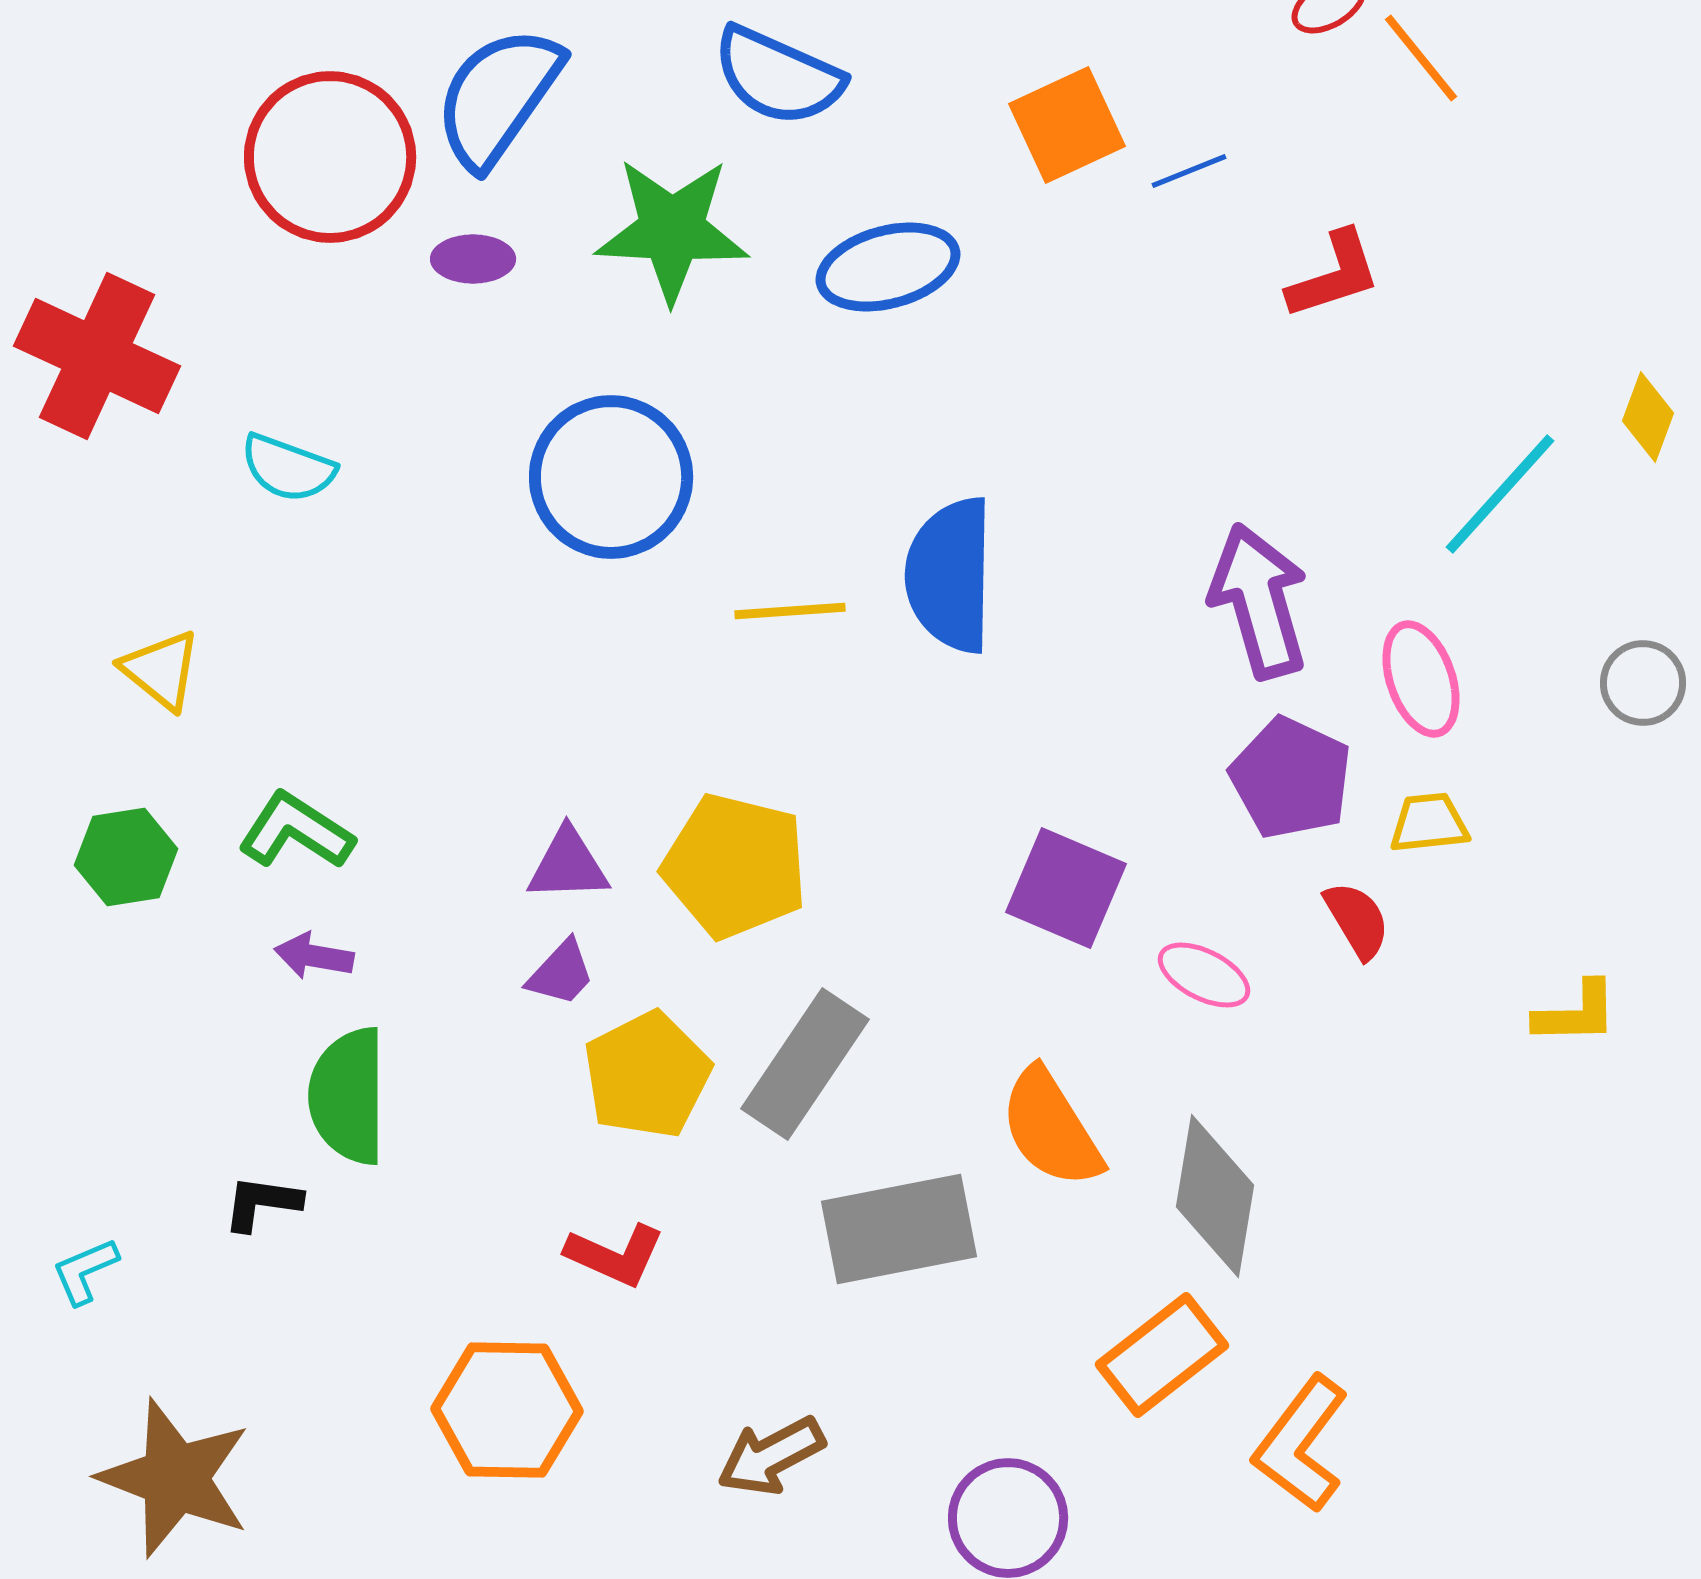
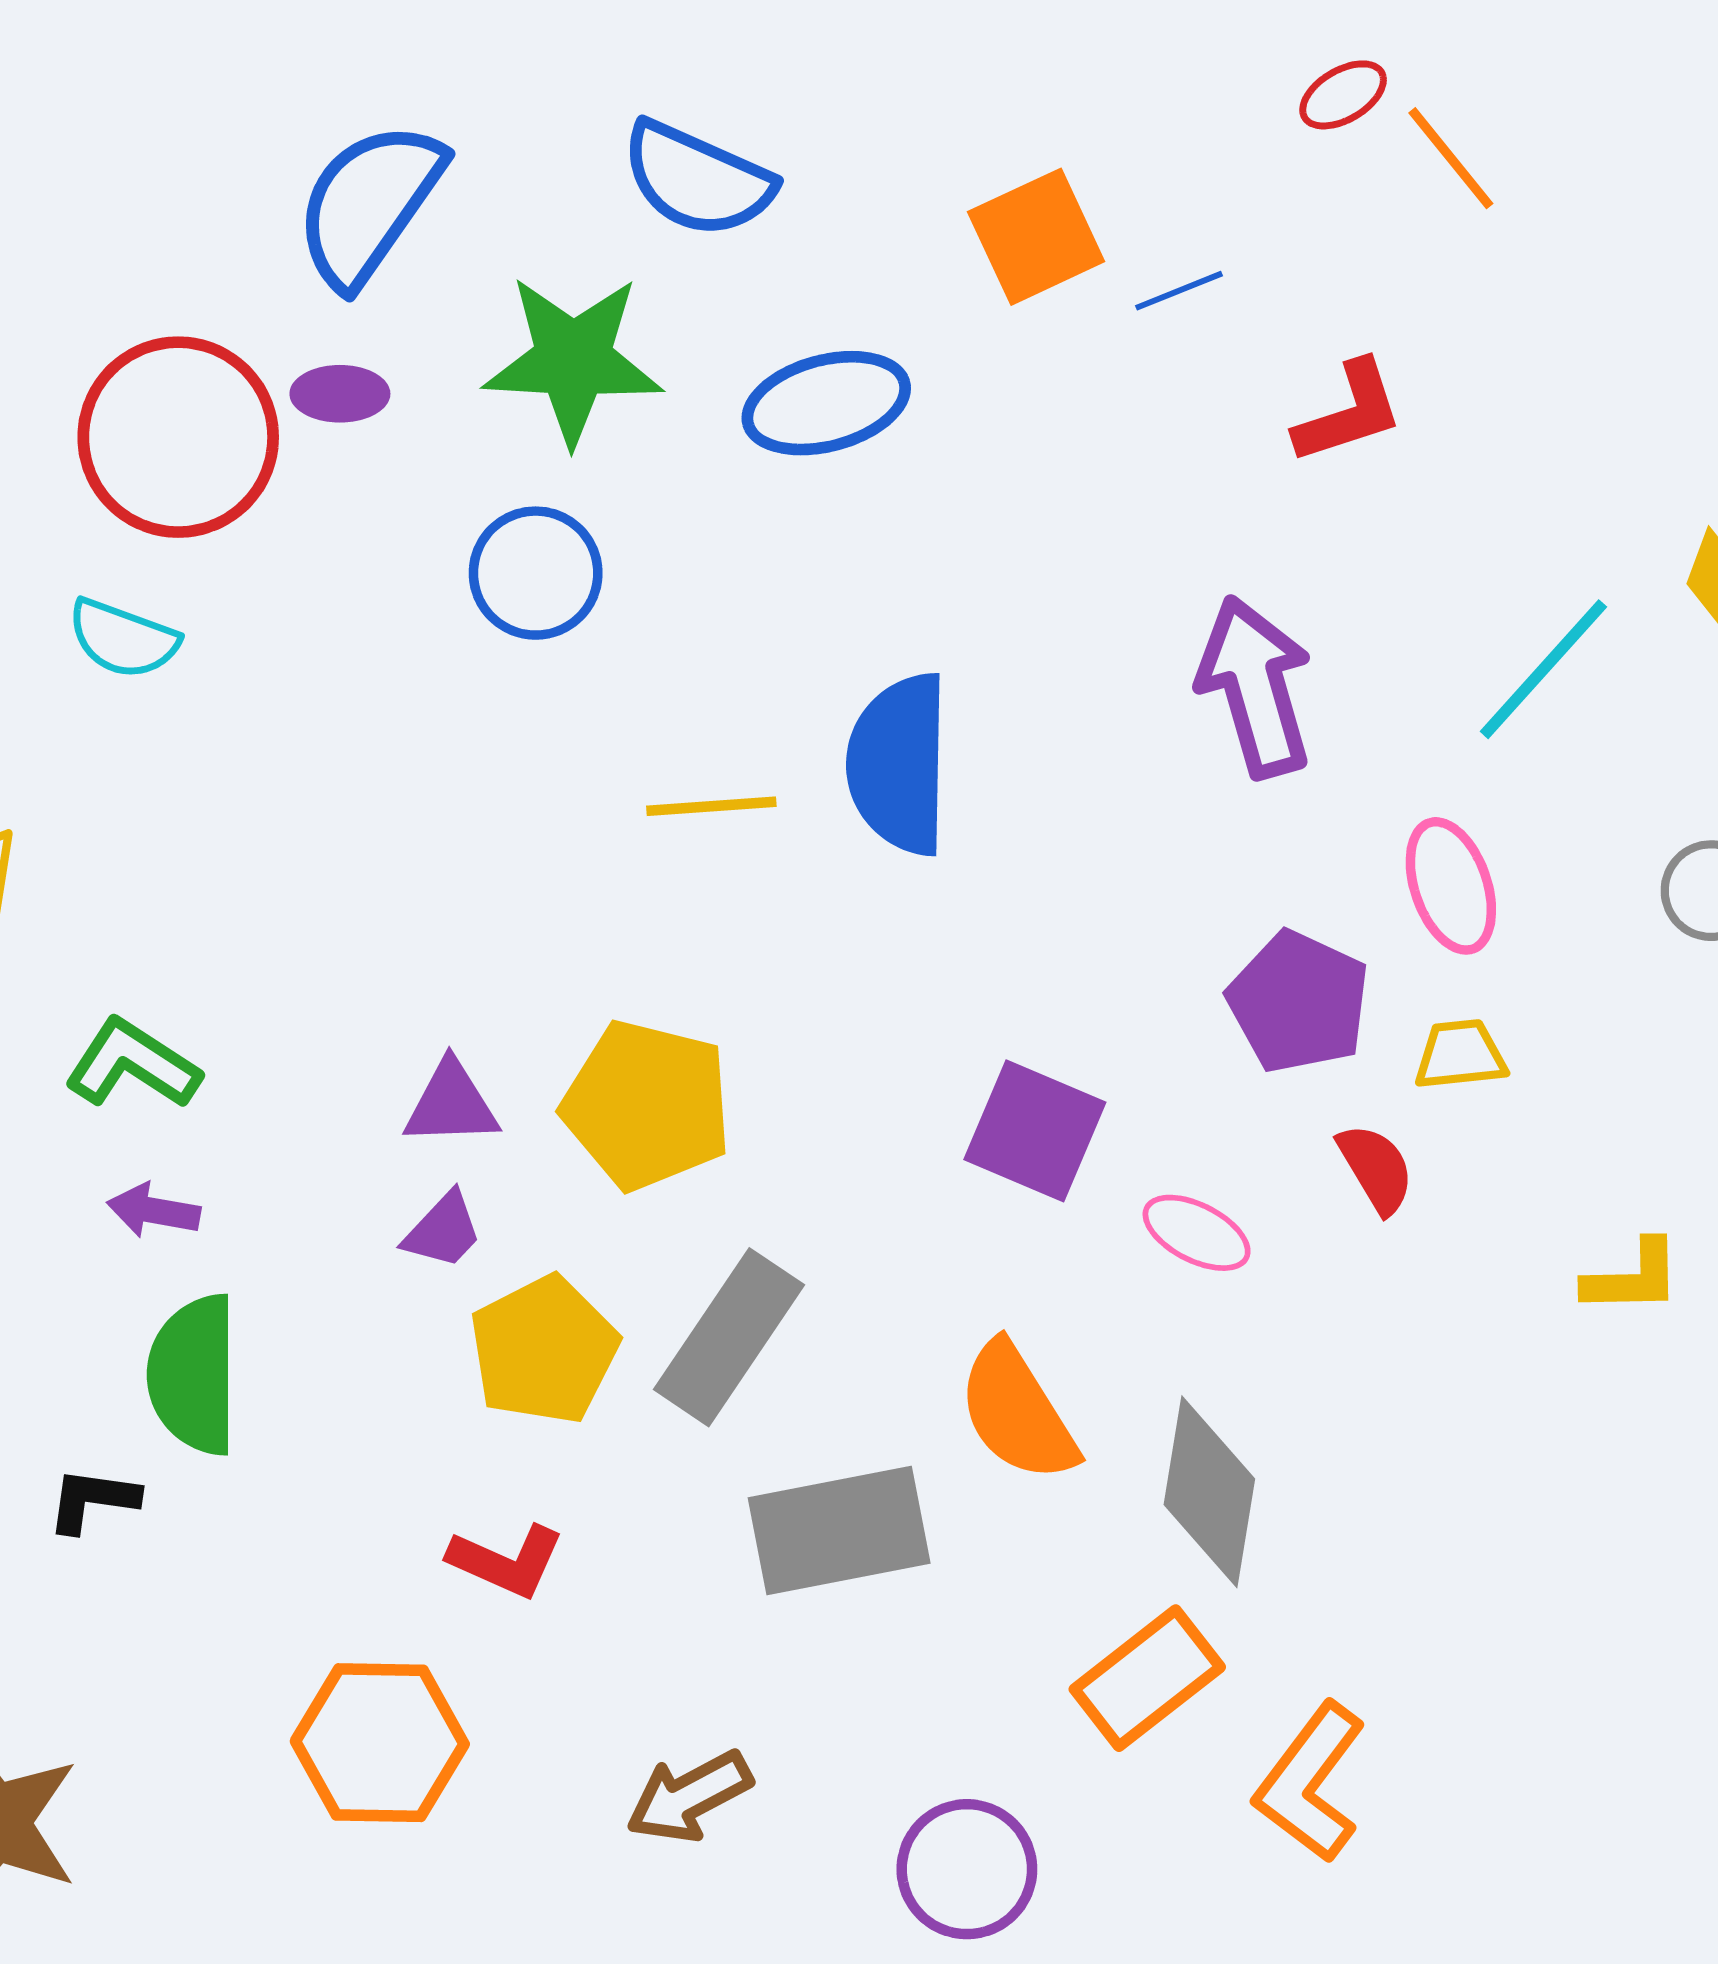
red circle: (330, 157) -> (178, 437), moved
blue circle: (611, 477) -> (536, 573), moved, size x0.7
purple arrow: (1259, 601) -> (1255, 687), moved

